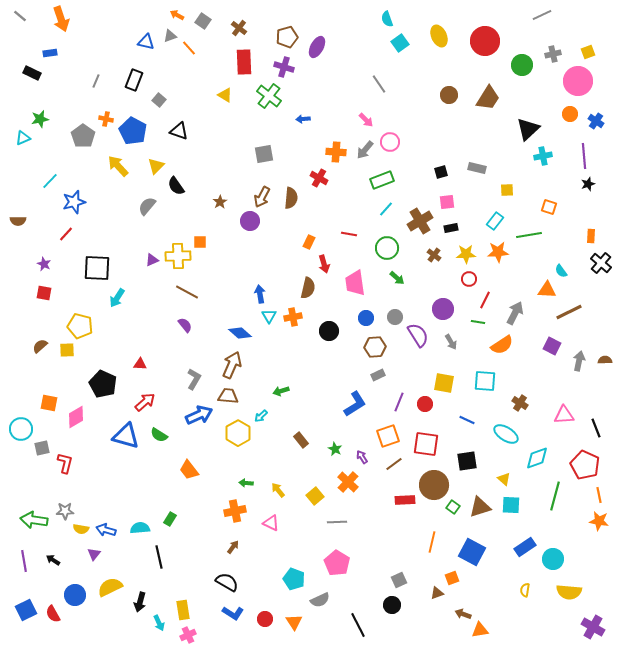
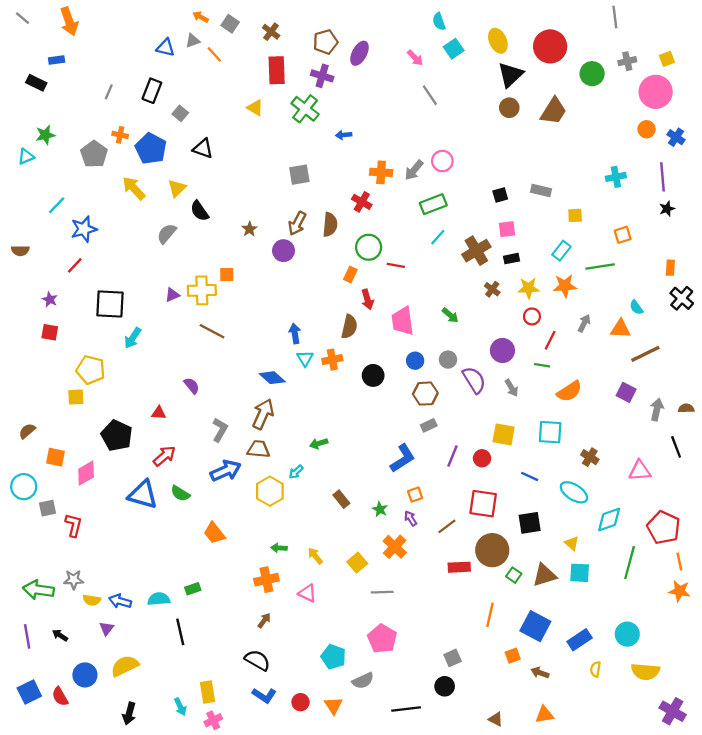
gray line: (542, 15) -> (615, 17), turned -72
pink arrow: (366, 120) -> (415, 58), moved
black triangle: (528, 129) -> (510, 75), moved
orange square: (549, 207) -> (623, 235), turned -35
green circle: (387, 248) -> (369, 247), moved
gray arrow: (515, 313) -> (584, 323), moved, size x0.7
purple semicircle: (185, 325) -> (192, 386), moved
brown semicircle: (40, 346) -> (27, 431), moved
black line: (596, 428) -> (676, 447), moved
orange square: (388, 436) -> (415, 495), moved, size x0.6
green rectangle: (170, 519) -> (193, 589), turned 40
blue rectangle: (525, 547) -> (580, 640), moved
brown triangle: (437, 593) -> (496, 719), moved, turned 48
black arrow: (140, 602) -> (129, 714), moved
brown arrow: (463, 614) -> (540, 673), moved
black line: (358, 625) -> (406, 709), turned -70

